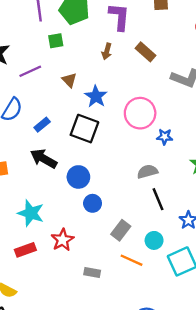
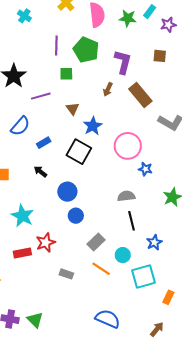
brown rectangle: (145, 52) -> (140, 95), size x1.4
black arrow: (44, 159) -> (40, 171), size x0.6
red rectangle: (25, 250) -> (22, 253), moved

